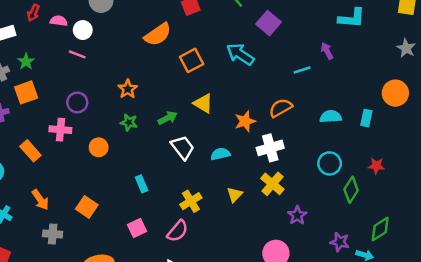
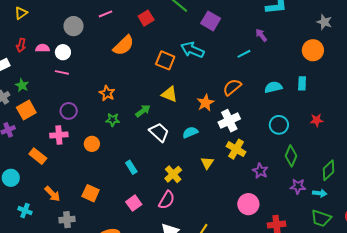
orange square: (192, 60) -> (165, 60), moved, turned -30
orange circle: (395, 93) -> (313, 50), moved
green diamond: (351, 190) -> (291, 156), moved

